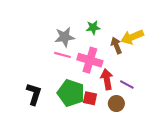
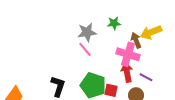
pink line: (62, 55) -> (85, 49), turned 35
pink cross: (90, 60) -> (128, 54), moved

